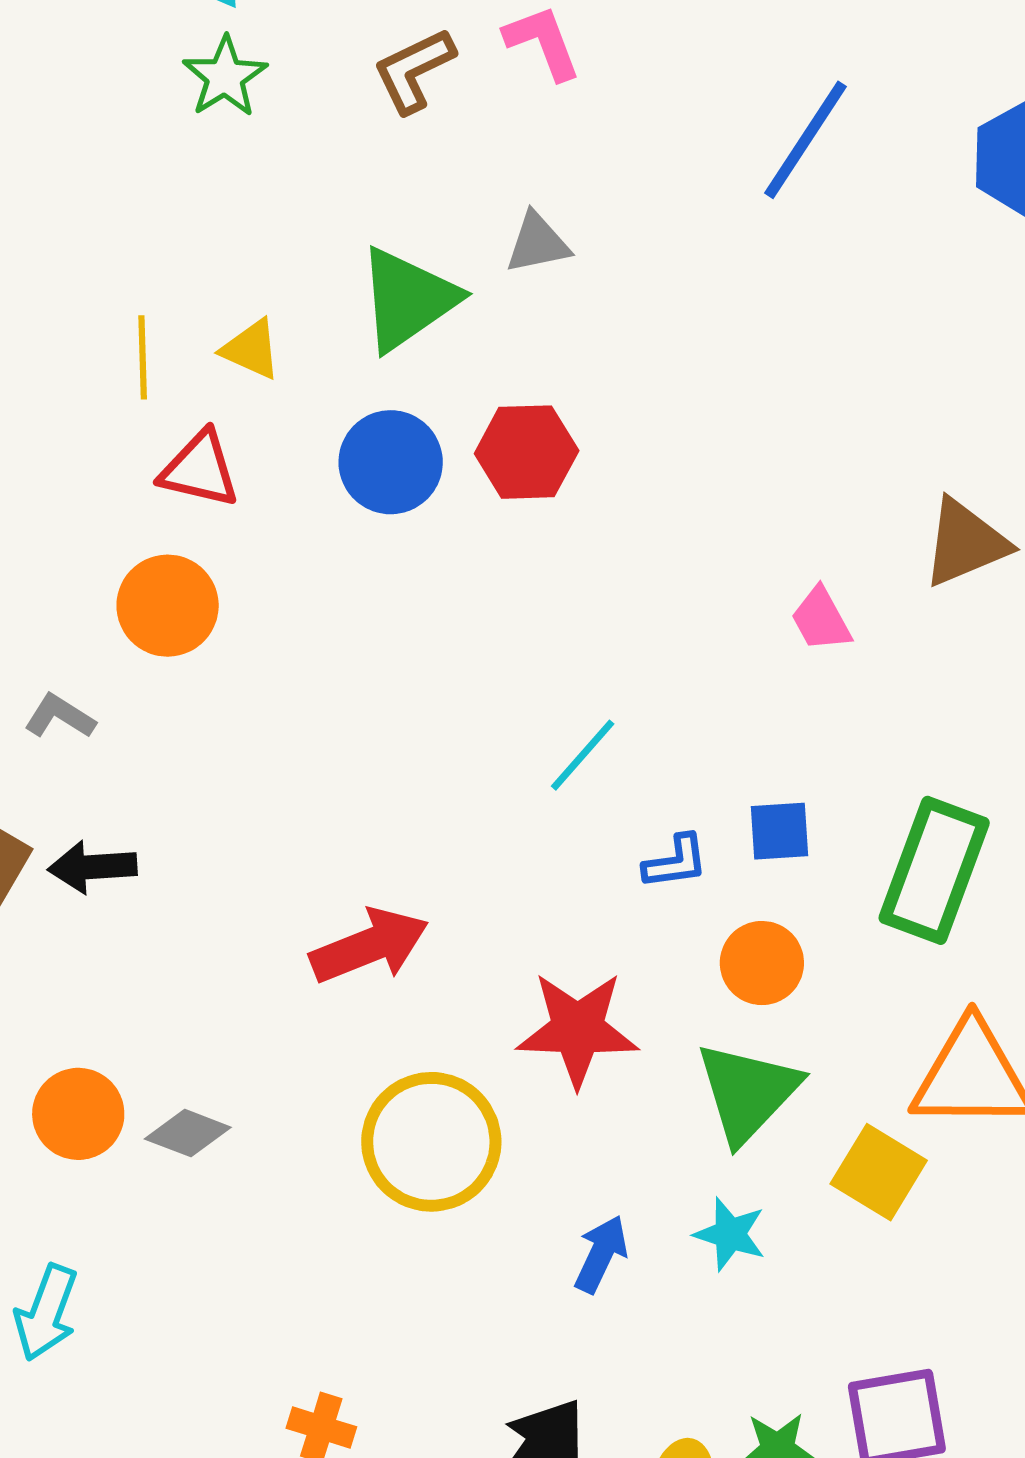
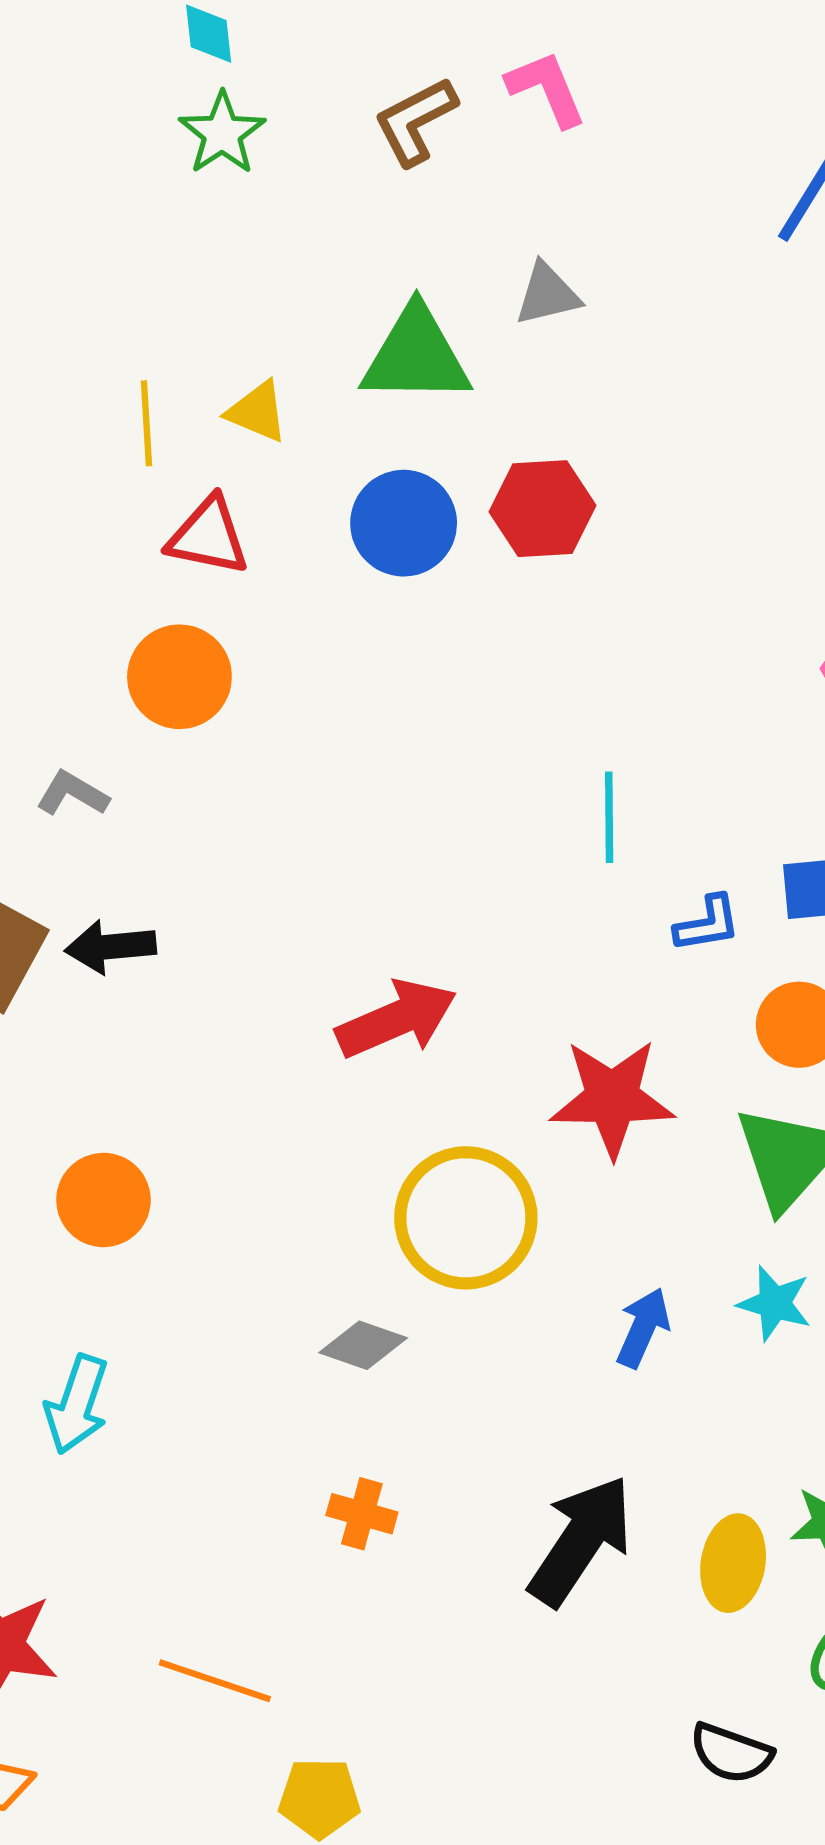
green triangle: (408, 299) -> (416, 356), turned 37
cyan line: (583, 755) -> (609, 817), turned -40
gray diamond: (188, 1133) -> (363, 1345), moved

